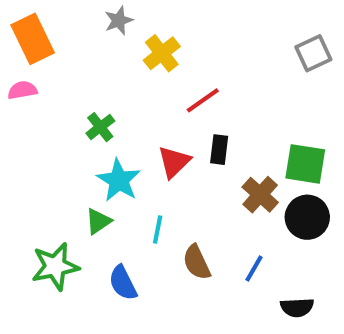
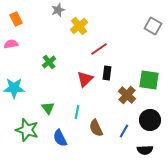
orange rectangle: (33, 39) -> (16, 19), size x0.6
gray square: (313, 53) -> (153, 26), turned -36
cyan star: (119, 180) -> (14, 88), moved, turned -30
black circle: (307, 217) -> (150, 120), moved
green triangle: (98, 221) -> (48, 108), turned -32
green star: (55, 266) -> (27, 130), turned 30

